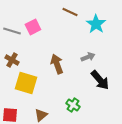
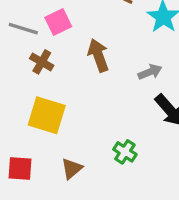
brown cross: (12, 60) -> (42, 62), moved
brown arrow: (57, 64) -> (98, 55), moved

